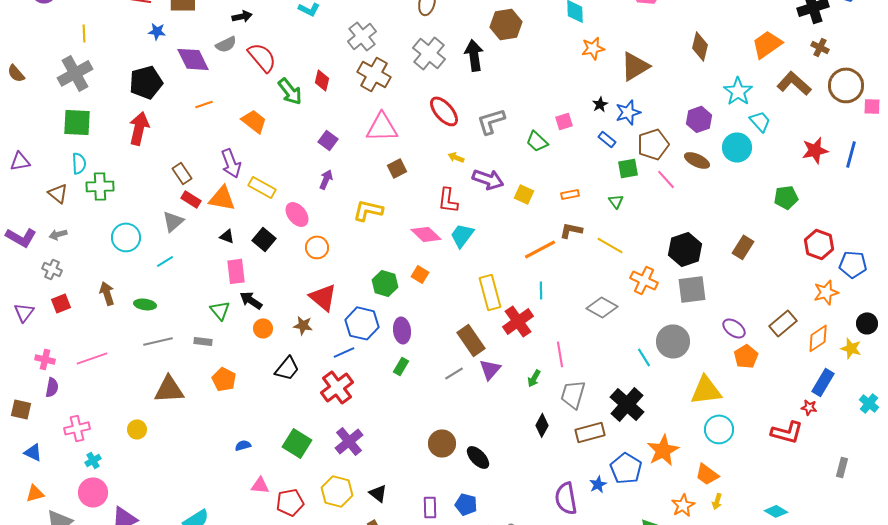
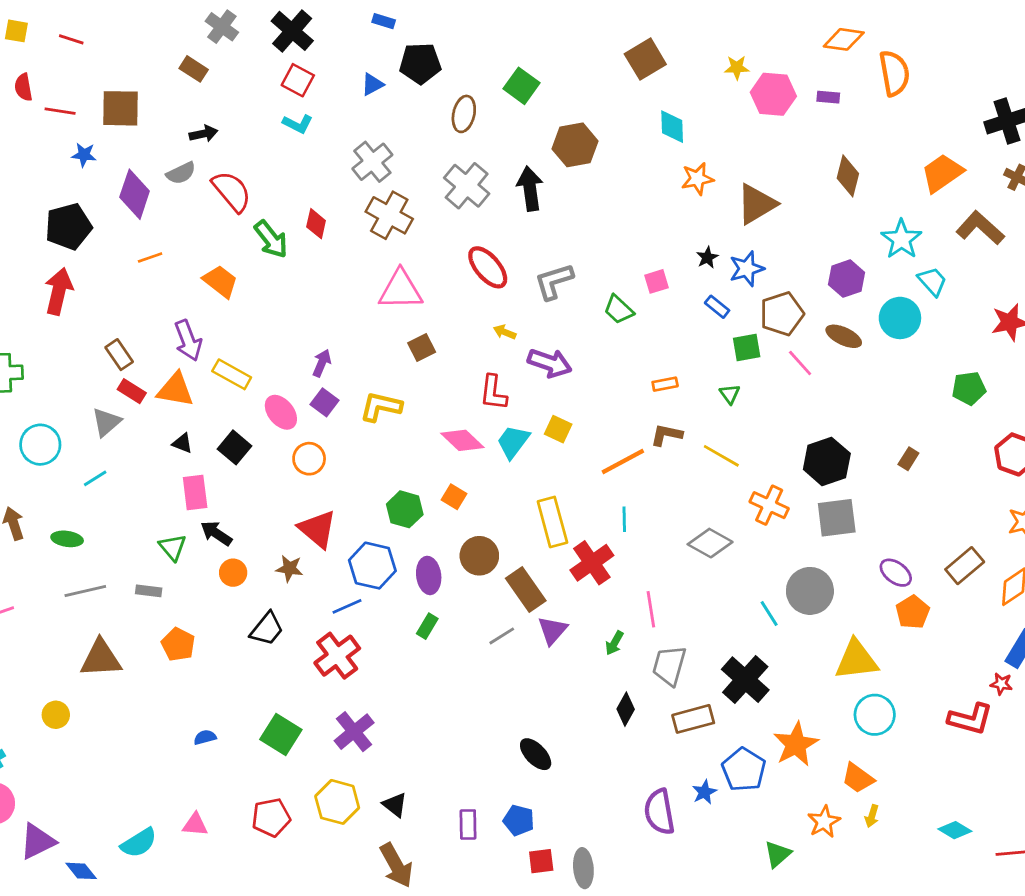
purple diamond: (193, 59) -> (135, 194), turned 44
purple square: (328, 140) -> (325, 402), moved
yellow square: (524, 194) -> (558, 429), moved
brown rectangle: (743, 247) -> (908, 459), size x0.7
brown circle: (442, 443) -> (479, 556), moved
pink triangle: (260, 485) -> (195, 824), moved

